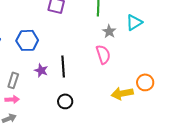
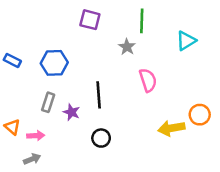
gray star: (109, 31) -> (127, 47), moved
purple star: (41, 70) -> (71, 112), moved
gray rectangle: (13, 80) -> (48, 102), moved

